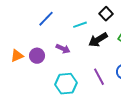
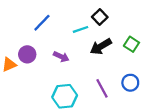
black square: (106, 14) -> (100, 17), moved
purple circle: (37, 56) -> (27, 54), moved

